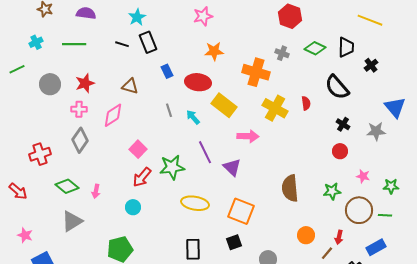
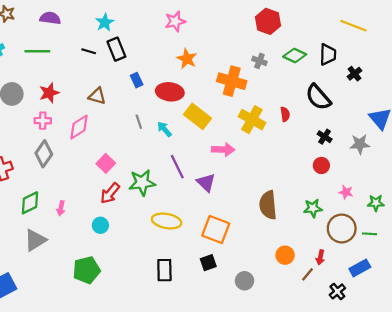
orange star: (214, 51) -> (187, 59), turned 30
green diamond: (67, 186) -> (30, 203), turned -65

